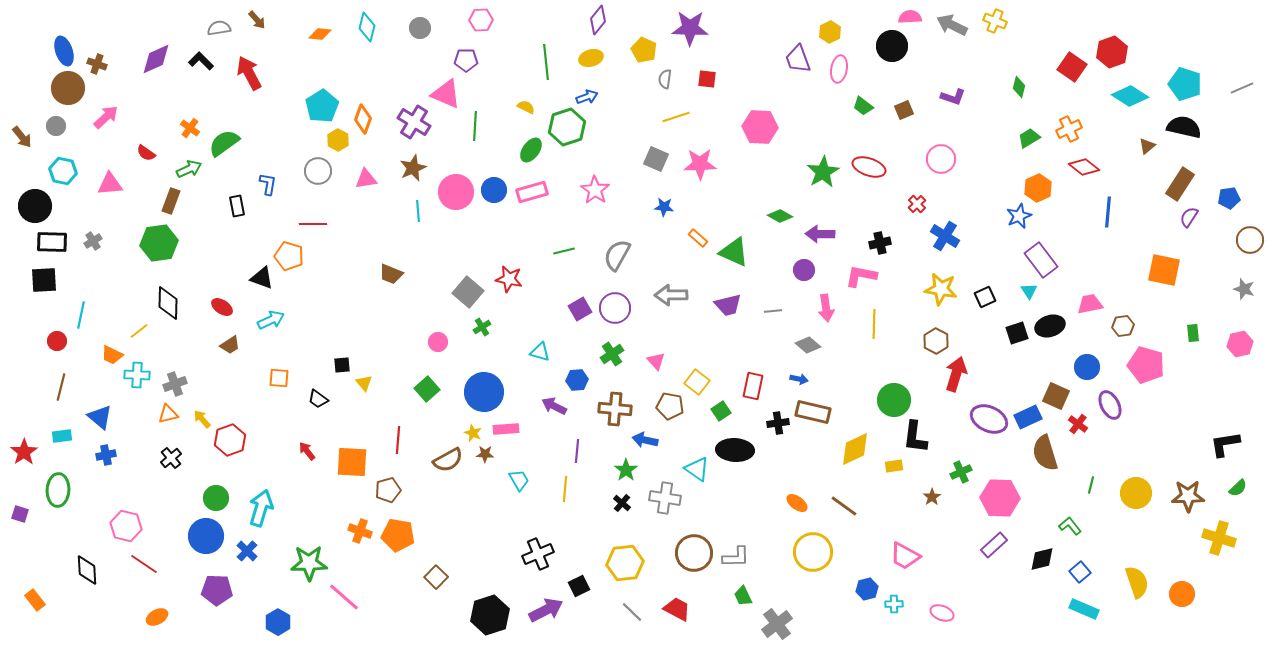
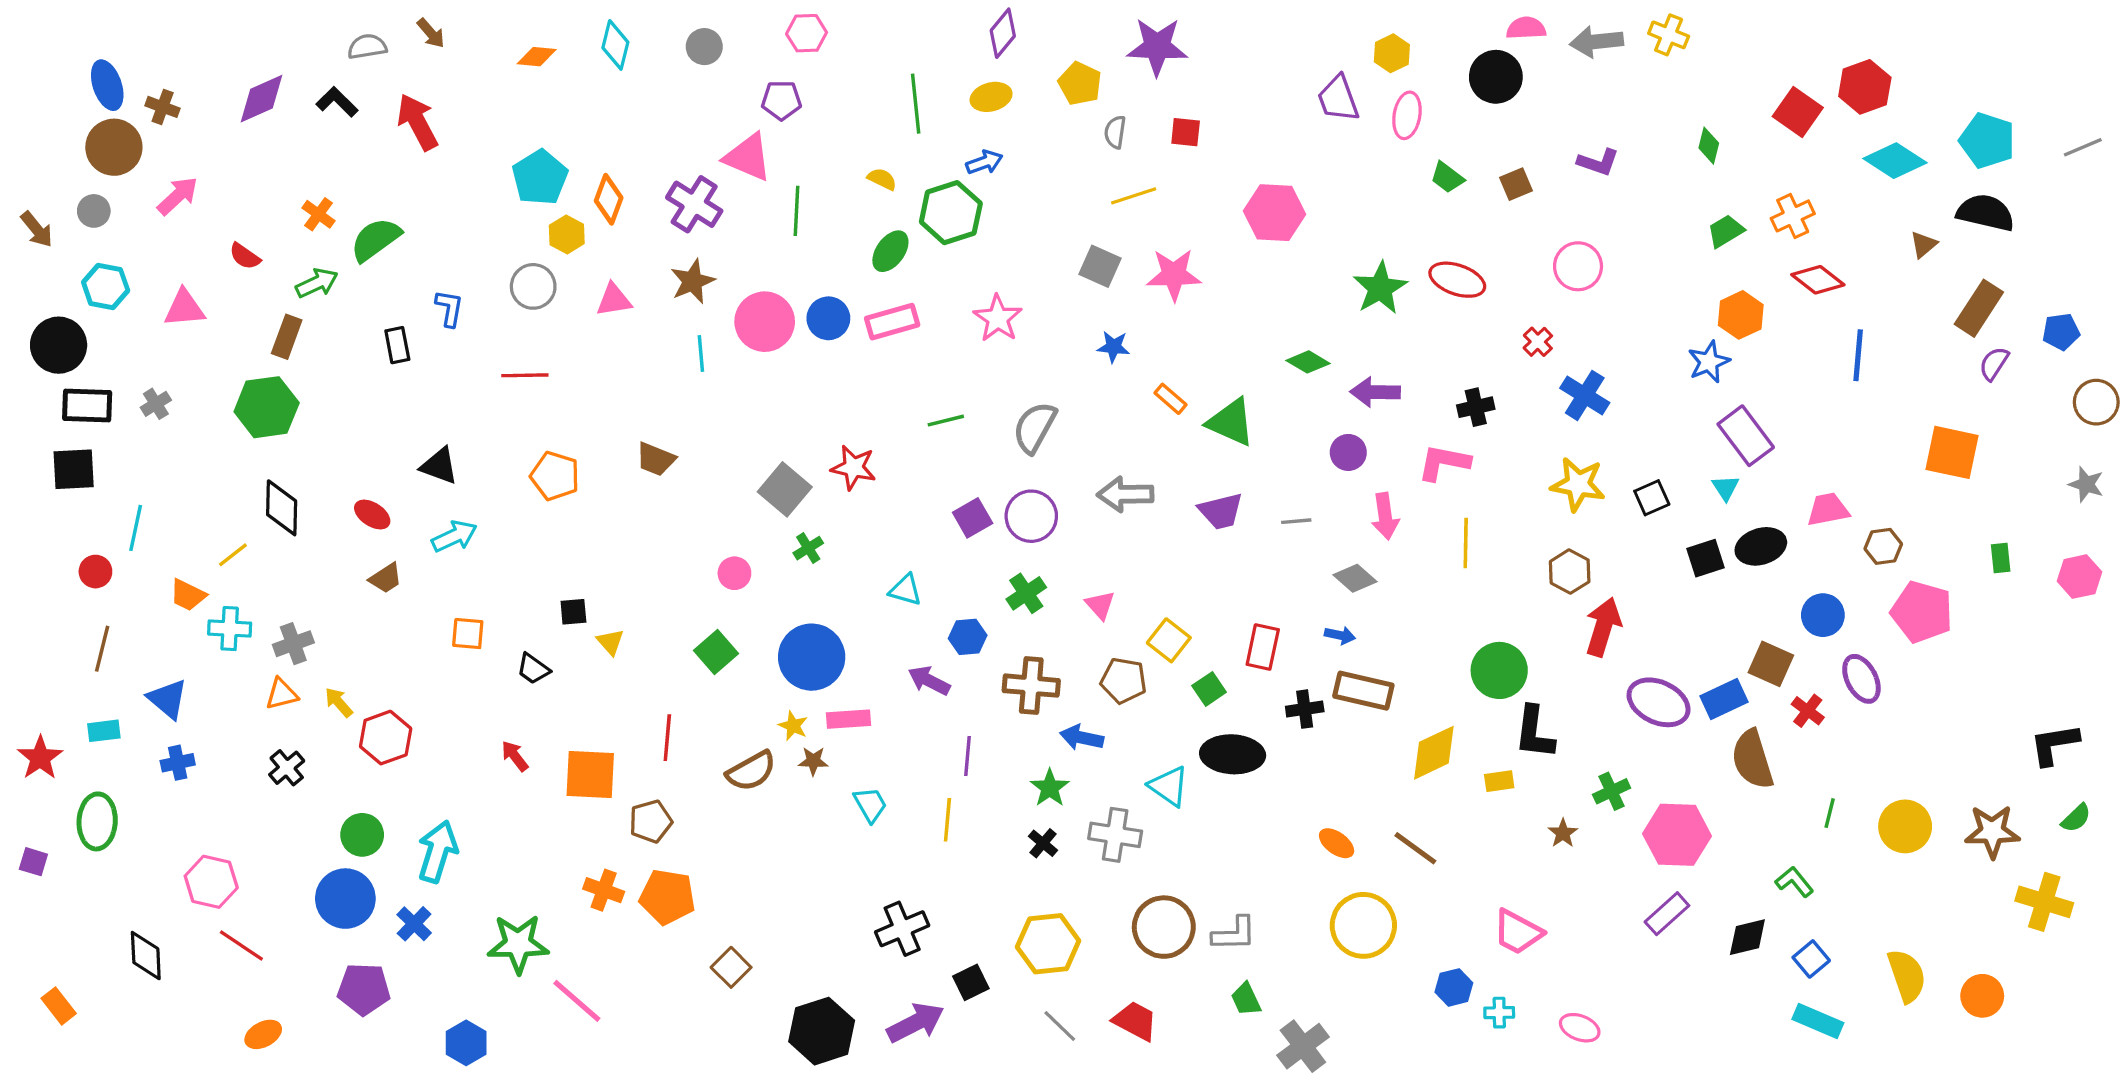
gray arrow: (952, 25) -> (1596, 42), turned -32
orange pentagon: (289, 256) -> (555, 476), moved

